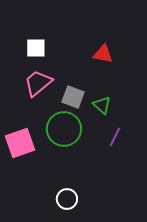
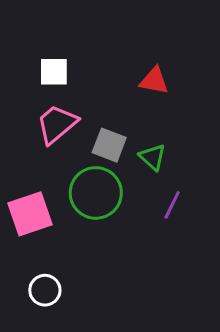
white circle: (67, 199) -> (45, 290), moved

